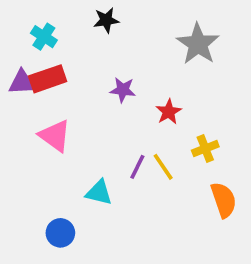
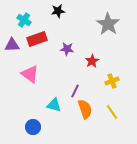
red rectangle: (48, 79) -> (37, 39), moved
yellow line: (163, 167) -> (112, 112), moved
orange semicircle: (224, 200) -> (85, 109), moved

